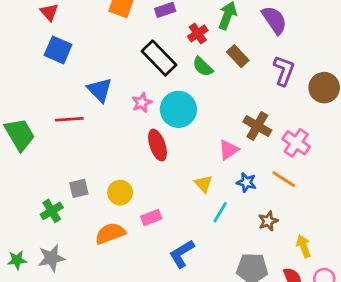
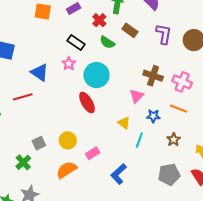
black rectangle: (159, 58) -> (76, 42), size x0.7
pink star: (142, 103) -> (69, 64), moved

